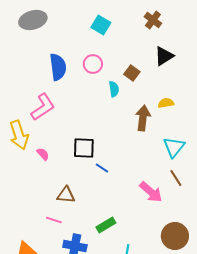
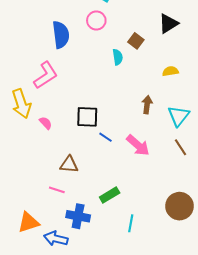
pink circle: (93, 64) -> (96, 21), moved
brown arrow: (143, 118) -> (147, 105), moved, size x0.7
pink arrow: (151, 192) -> (138, 145), moved

